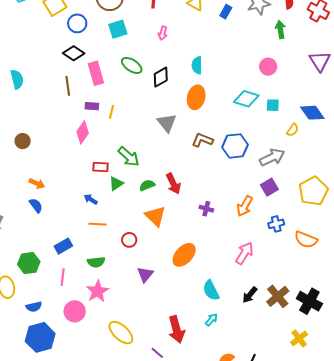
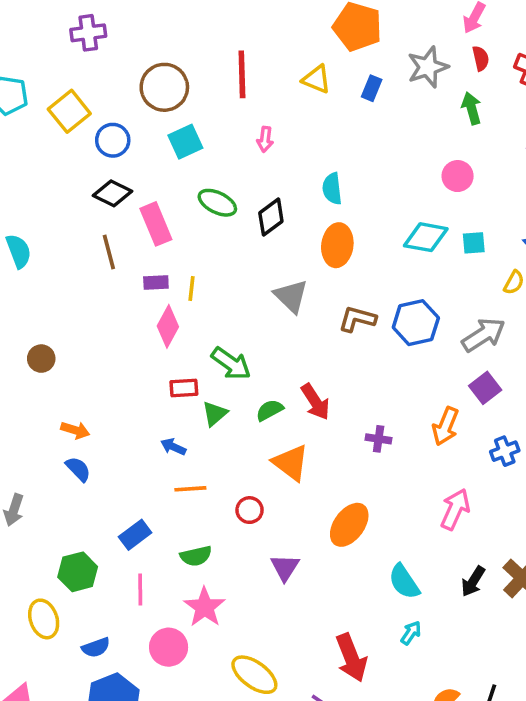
pink diamond: (83, 132) -> (168, 326), moved

